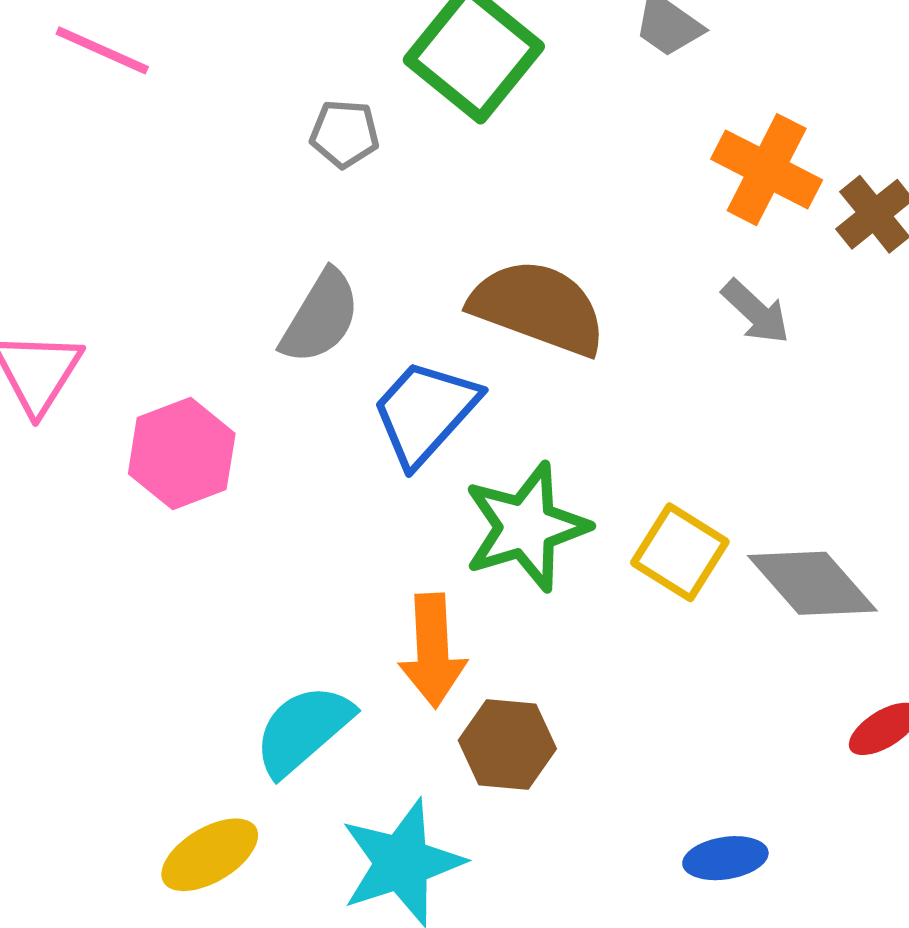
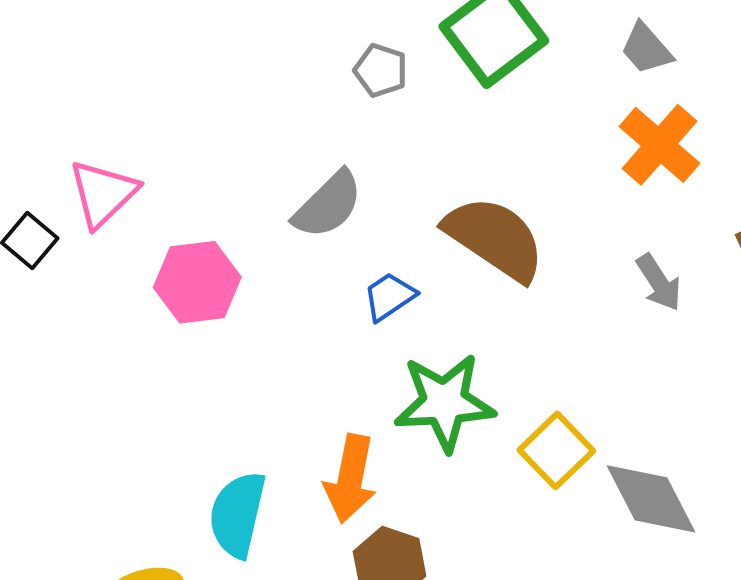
orange cross: (767, 170) -> (659, 145), moved
blue trapezoid: (425, 412) -> (389, 296), size x0.6
cyan semicircle: (303, 730) -> (237, 514), turned -50

